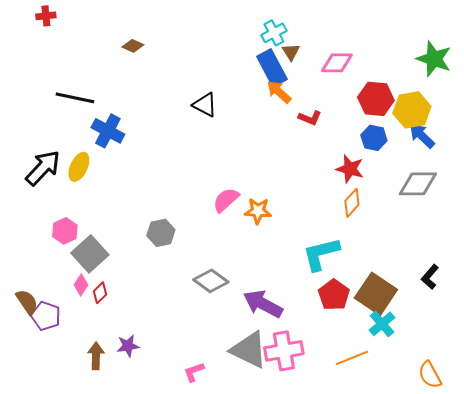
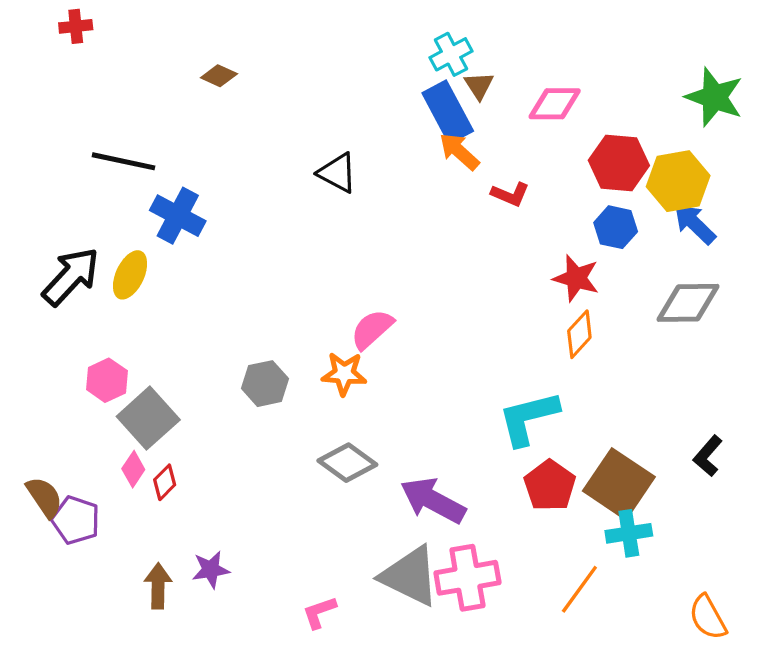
orange star: (258, 211) -> (344, 374), moved
cyan cross: (382, 324) -> (629, 533), turned 32
orange line: (352, 358) -> (579, 589), turned -32

